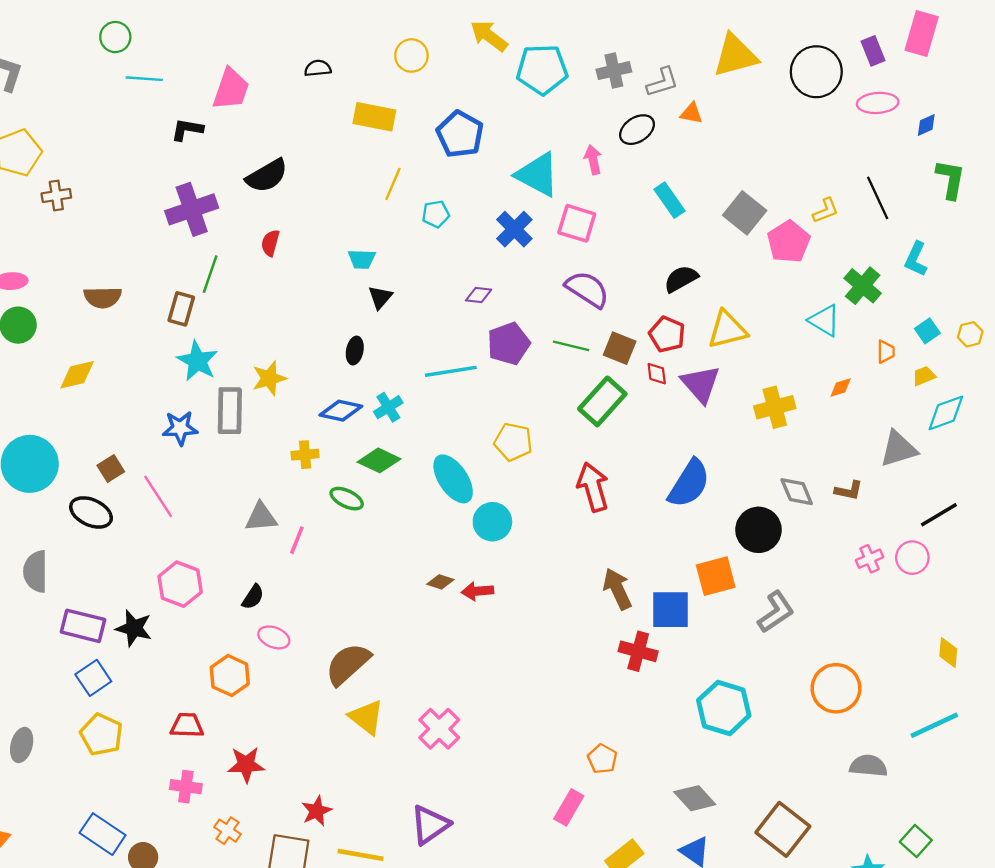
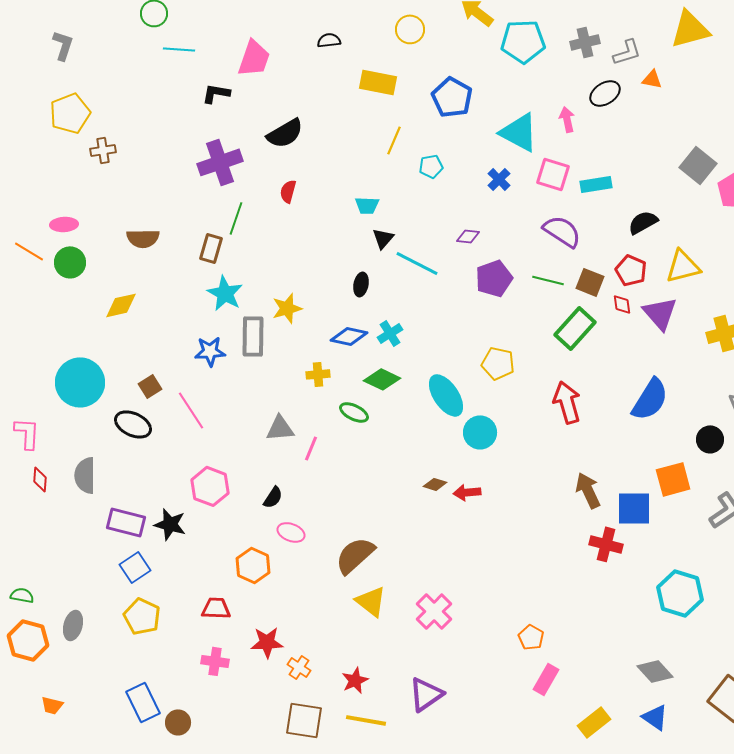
cyan rectangle: (669, 200) -> (596, 184), moved, turned -64
blue cross: (514, 229) -> (499, 179), size x0.7
cyan line: (451, 371) -> (417, 263), moved, turned 36
black circle: (758, 530) -> (710, 439), size x0.7
orange pentagon: (602, 759) -> (531, 637), moved
red star: (317, 811) -> (355, 680), moved
orange cross: (228, 831) -> (299, 667), moved
blue rectangle: (103, 834) -> (143, 702), turned 30

